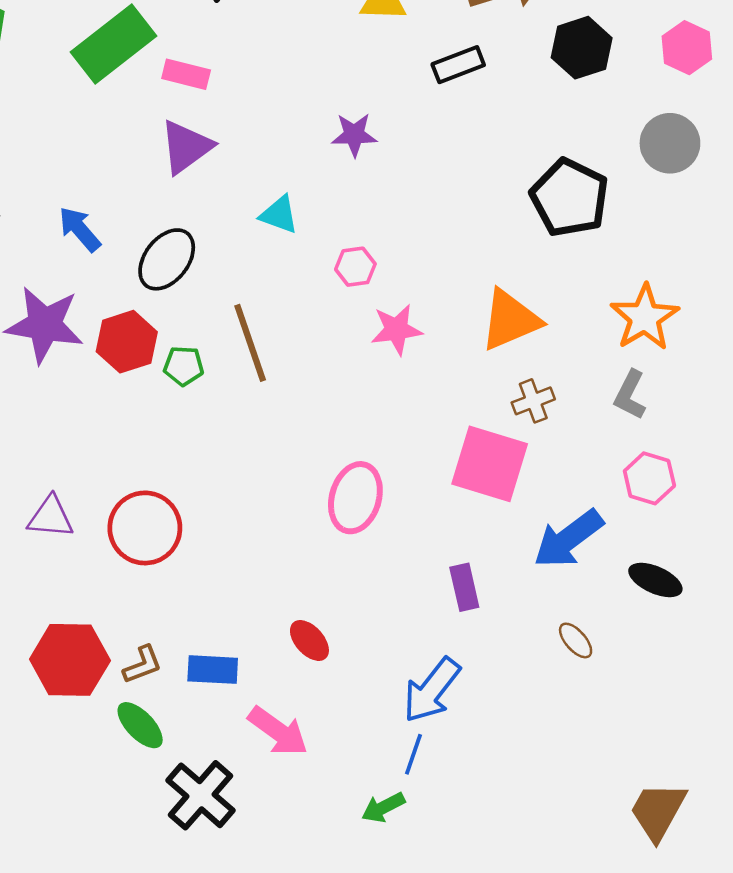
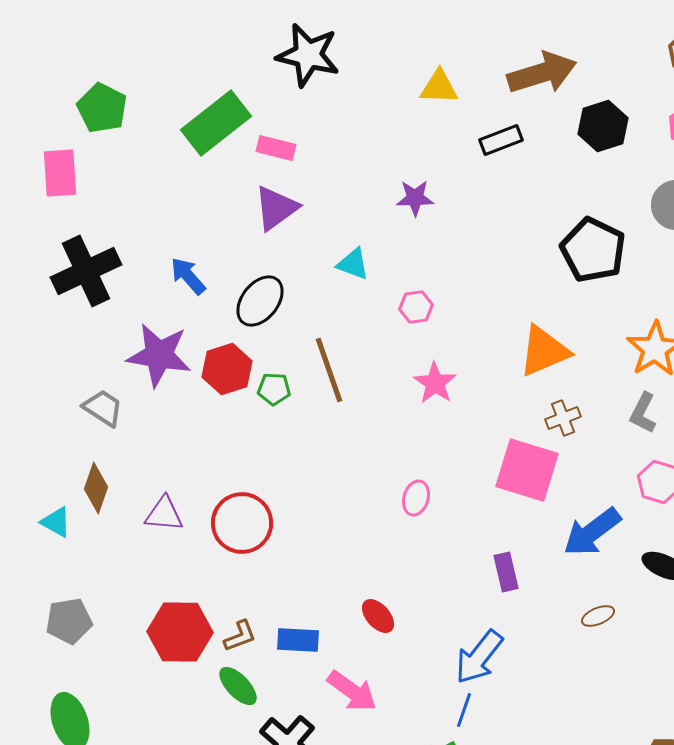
pink star: (397, 330) -> (435, 383), moved, turned -30
pink ellipse: (355, 498) -> (416, 498), size x0.6
brown ellipse: (576, 640) -> (598, 616), turned -72

